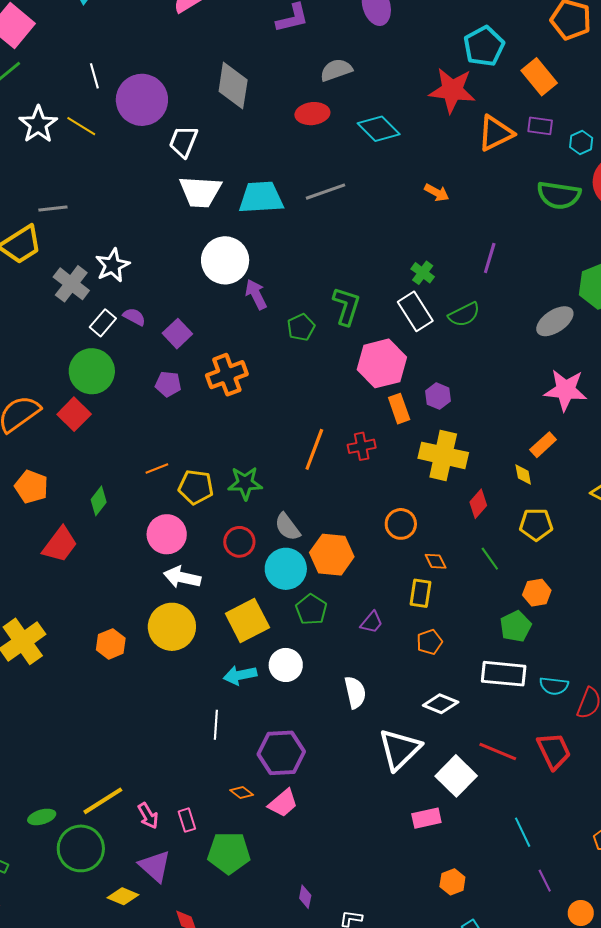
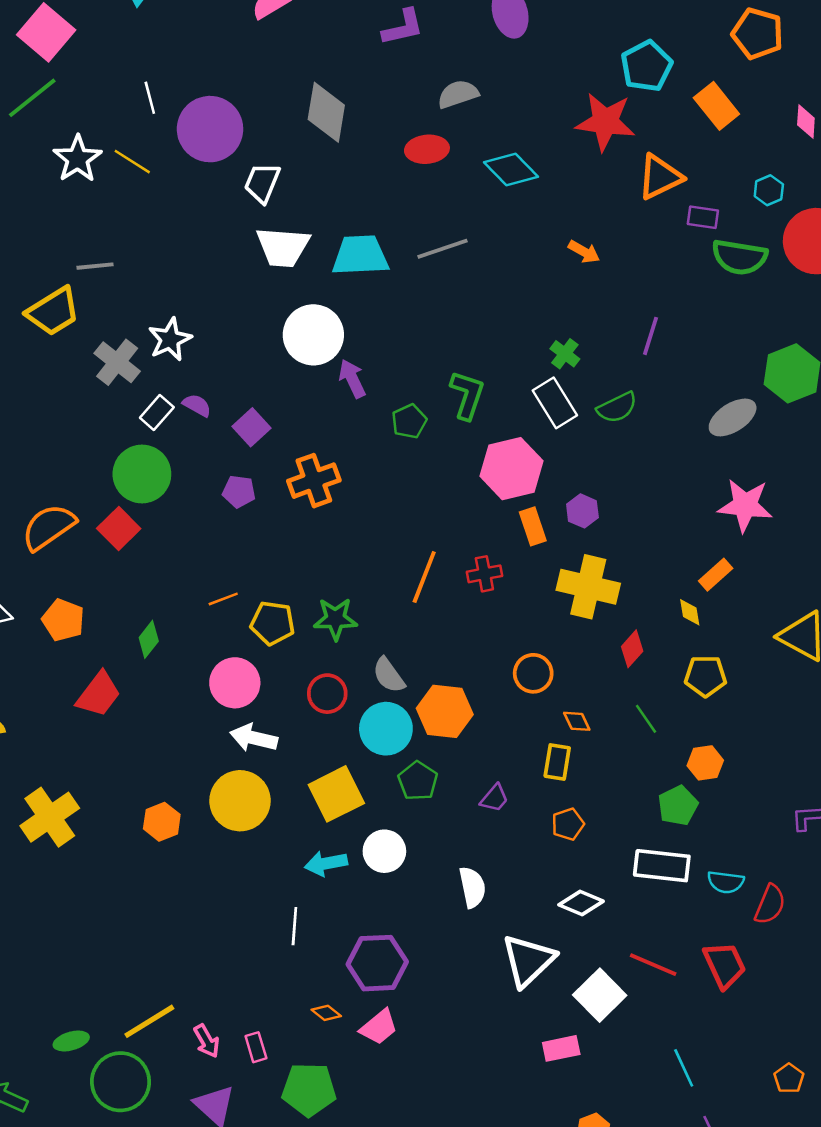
purple rectangle: (540, 126) -> (703, 217), moved

